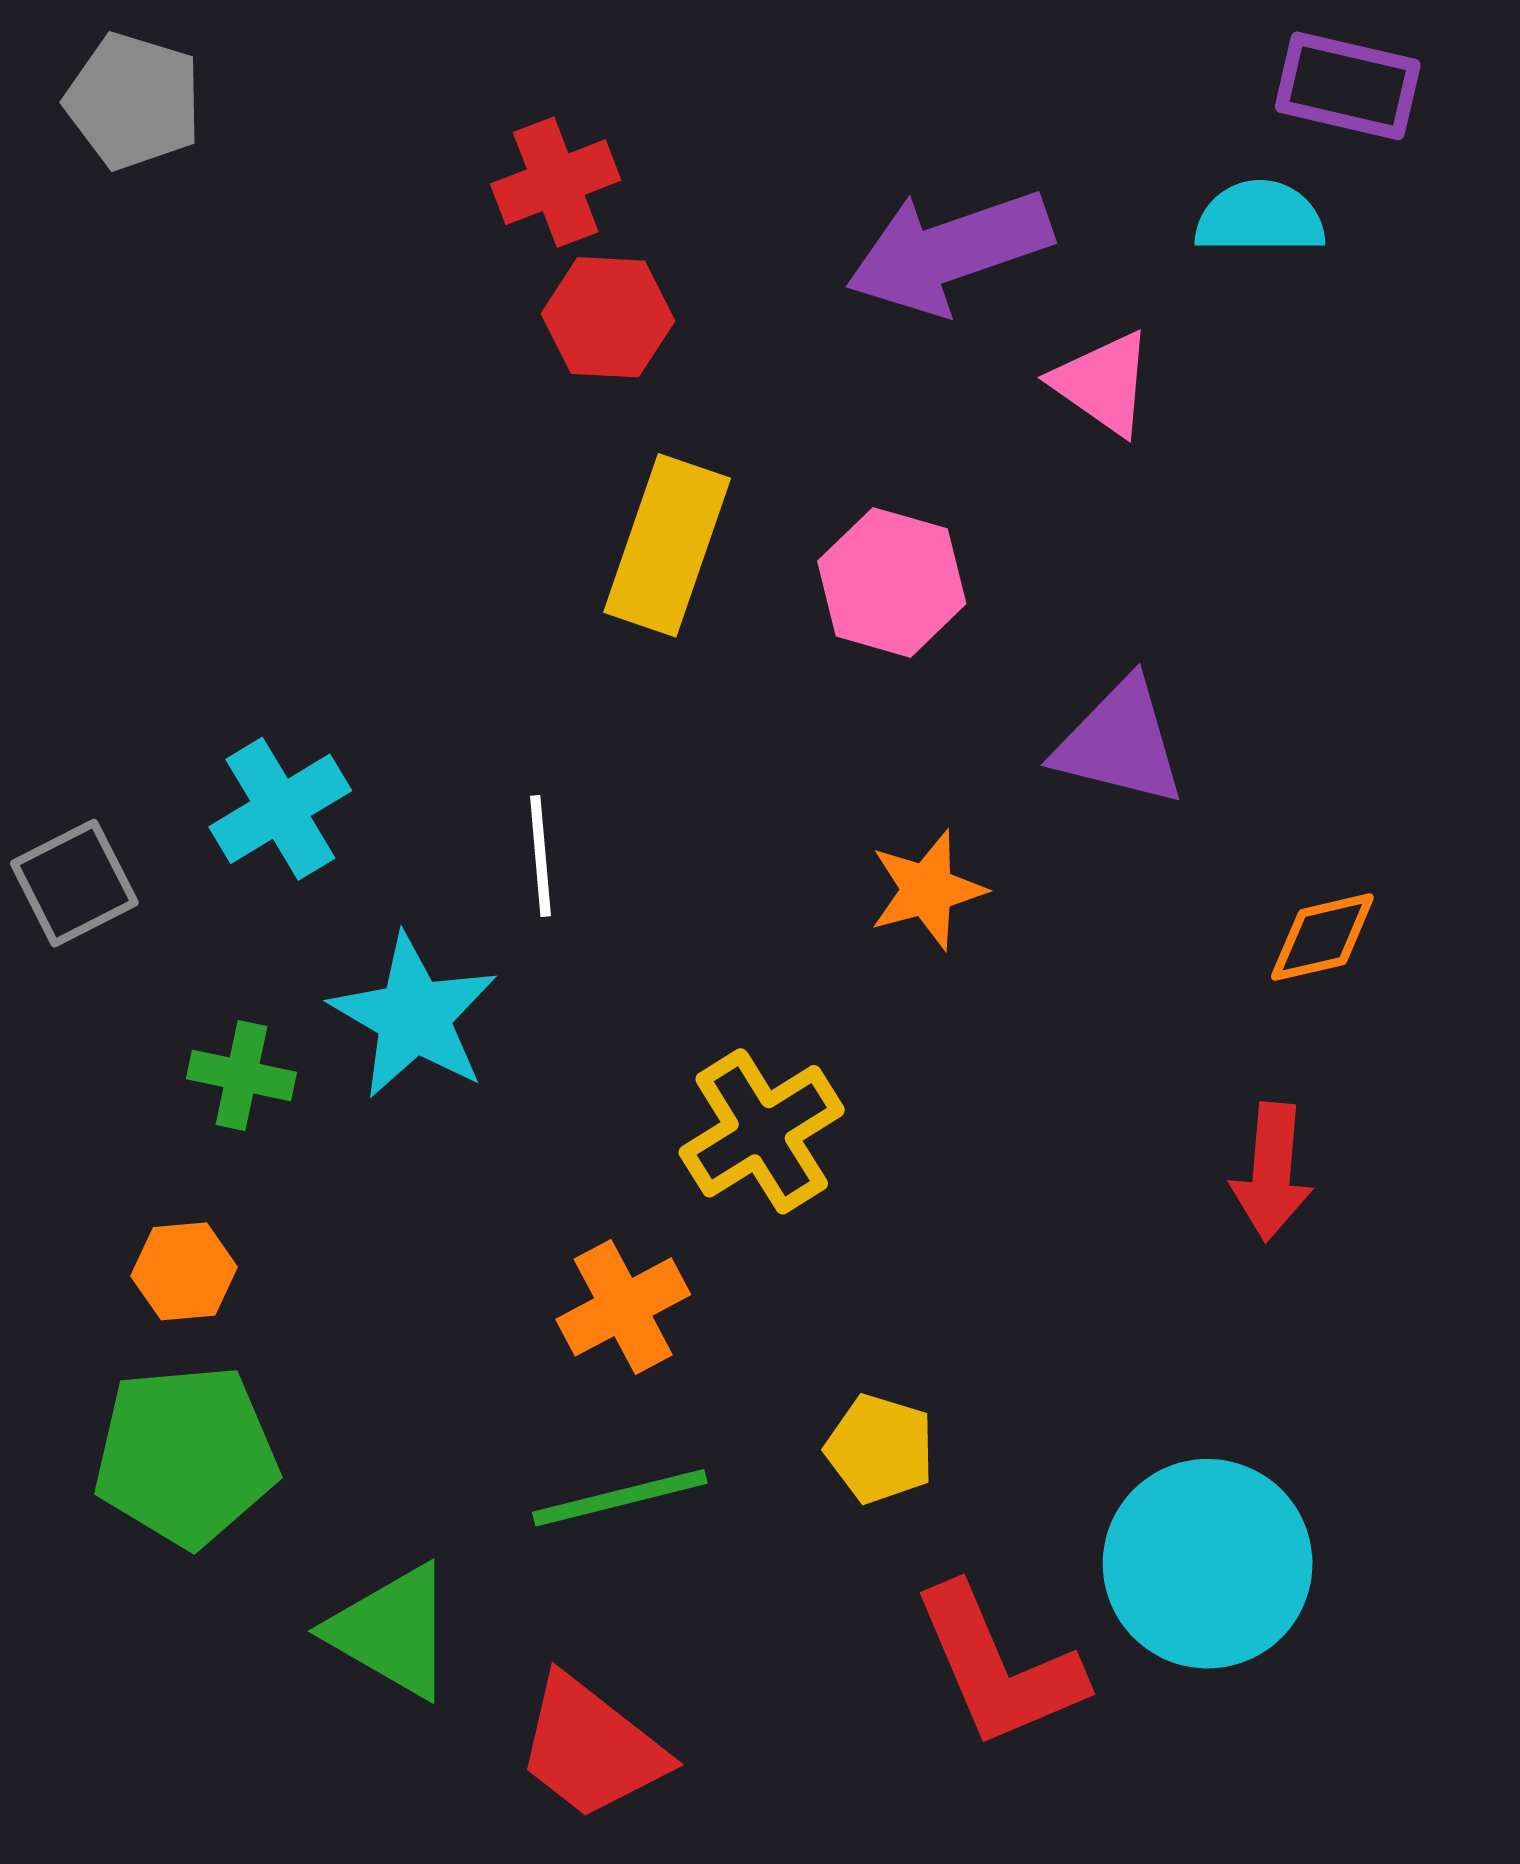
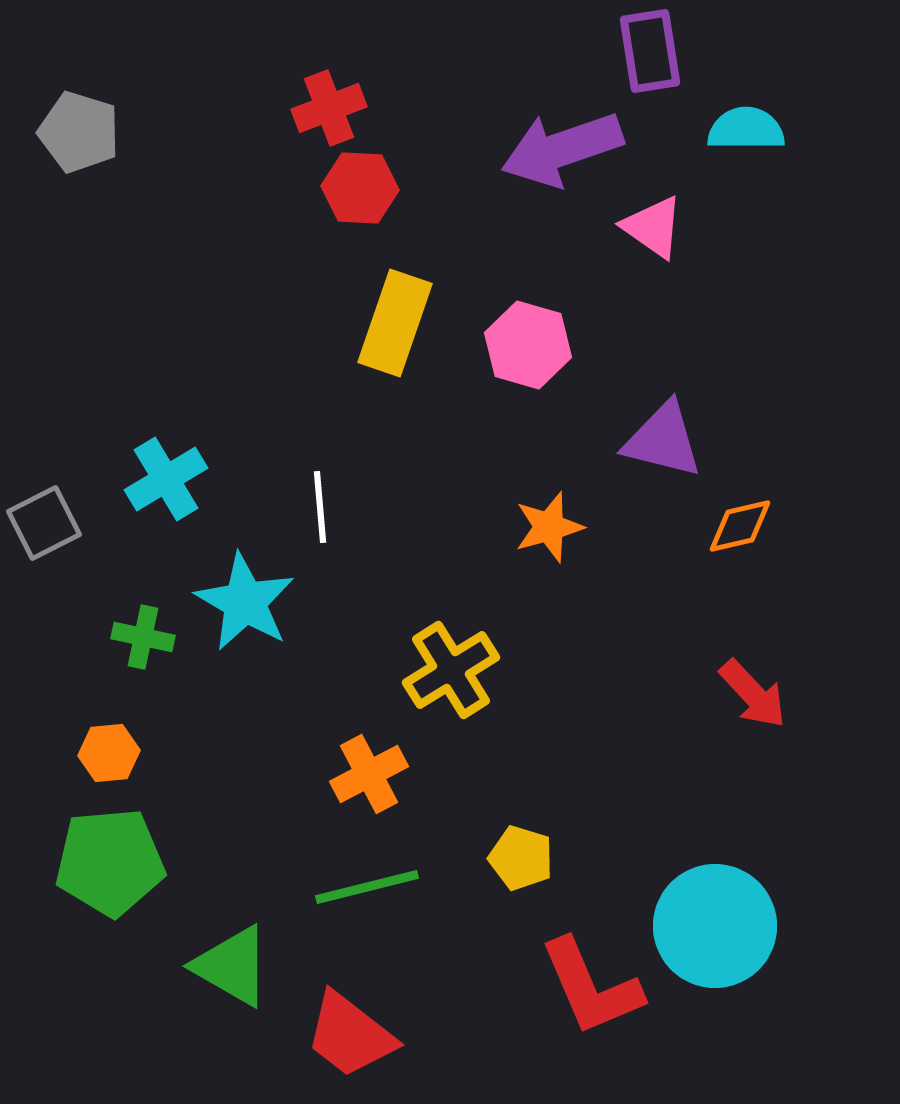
purple rectangle: (1348, 86) -> (650, 51), moved, turned 68
gray pentagon: (133, 101) -> (79, 132), moved
orange diamond: (1322, 937) -> (740, 526), moved
red arrow: (1272, 1172) -> (753, 694), turned -48

